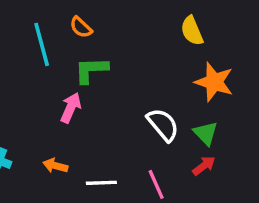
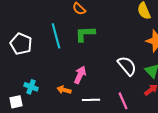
cyan line: (42, 44) -> (56, 36), moved
pink arrow: (71, 108) -> (80, 75), moved

